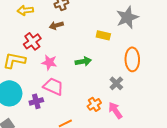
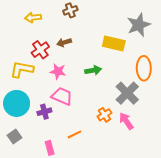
brown arrow: (56, 25) -> (64, 42), moved
yellow rectangle: (103, 35) -> (114, 43), size x1.5
gray cross: (116, 83) -> (127, 93), size x1.6

